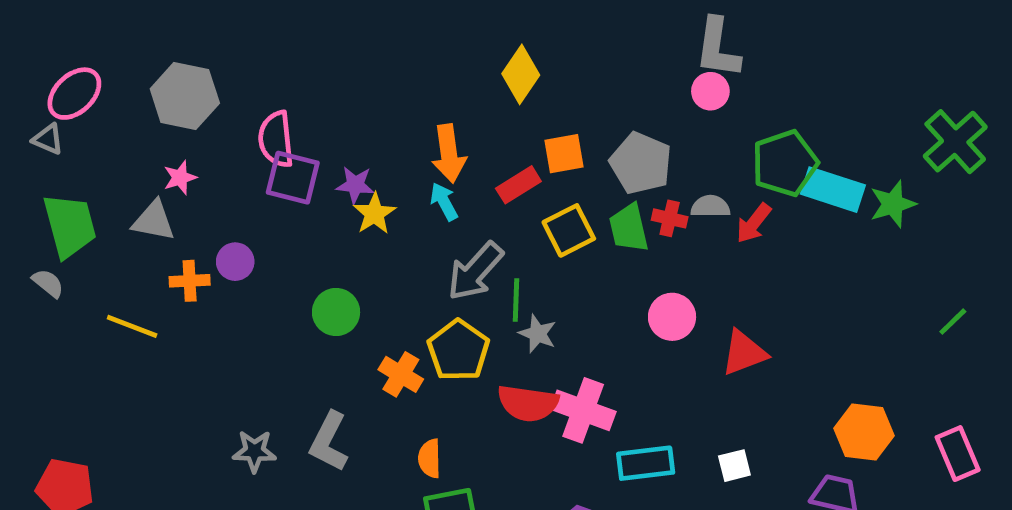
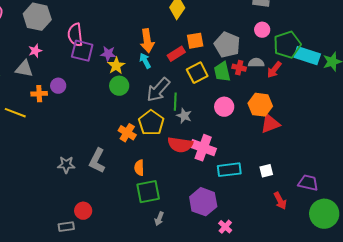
pink circle: (710, 91) -> (262, 30), moved
green circle: (336, 312) -> (119, 86), moved
pink circle: (672, 317) -> (224, 107), moved
orange hexagon: (864, 432) -> (260, 105), moved

